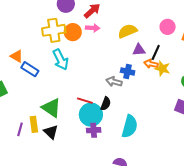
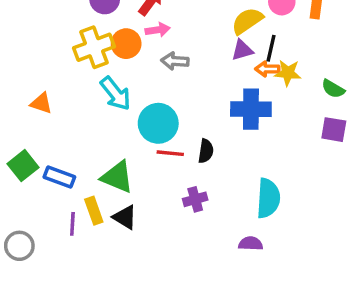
yellow semicircle: (127, 31) -> (247, 21), moved
blue rectangle: (30, 69) -> (59, 177), moved
blue cross: (128, 72) -> (251, 109), moved, size x1.6
gray arrow: (114, 82) -> (175, 61), moved
cyan circle: (91, 115) -> (158, 123), moved
cyan semicircle: (130, 126) -> (268, 198), moved

